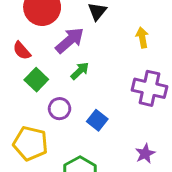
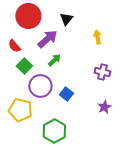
purple cross: (149, 88) -> (102, 72), size x0.7
purple circle: (60, 109) -> (40, 86), size x1.5
purple star: (145, 154) -> (104, 107), moved

